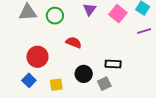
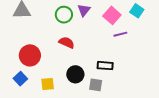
green circle: (55, 16) -> (64, 15), moved
purple line: (144, 31) -> (120, 34), moved
gray square: (104, 84) -> (96, 85), turned 32

